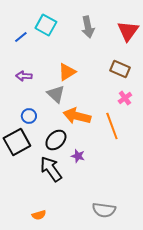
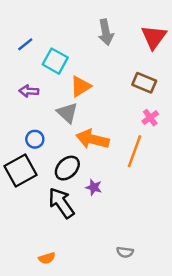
cyan square: (46, 25) -> (55, 61), moved
orange line: (112, 126) -> (135, 151), turned 40
gray semicircle: (104, 210) -> (125, 252), size x0.6

